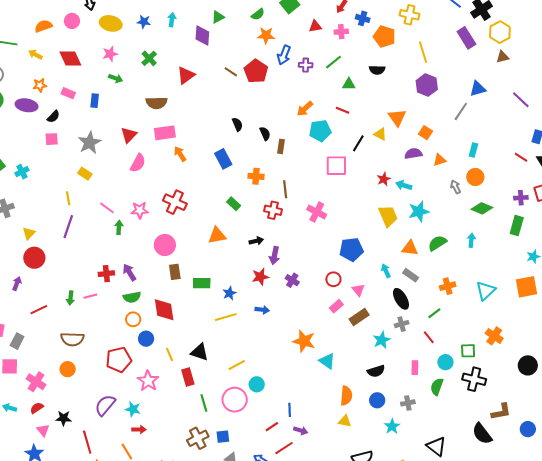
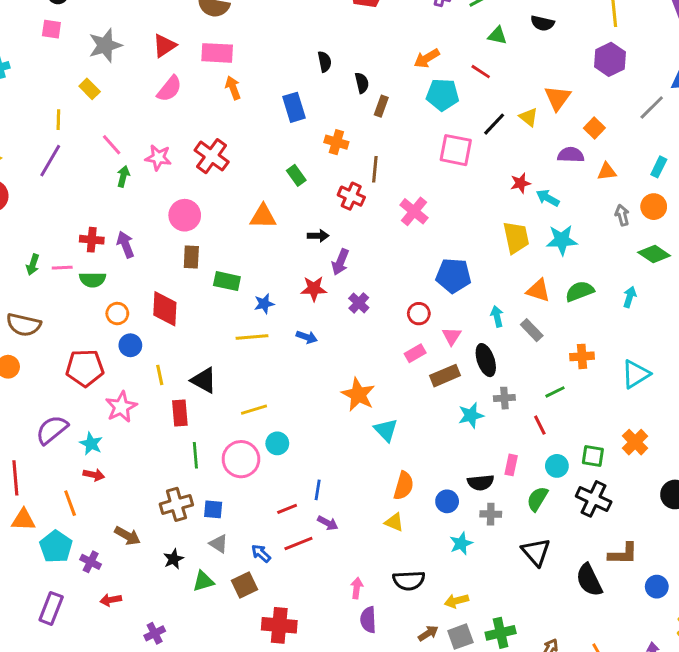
green semicircle: (132, 297) -> (93, 280), moved
black ellipse: (401, 299) -> (486, 360), moved
black semicircle: (376, 371) -> (481, 482), moved
black triangle: (436, 446) -> (536, 552), moved

